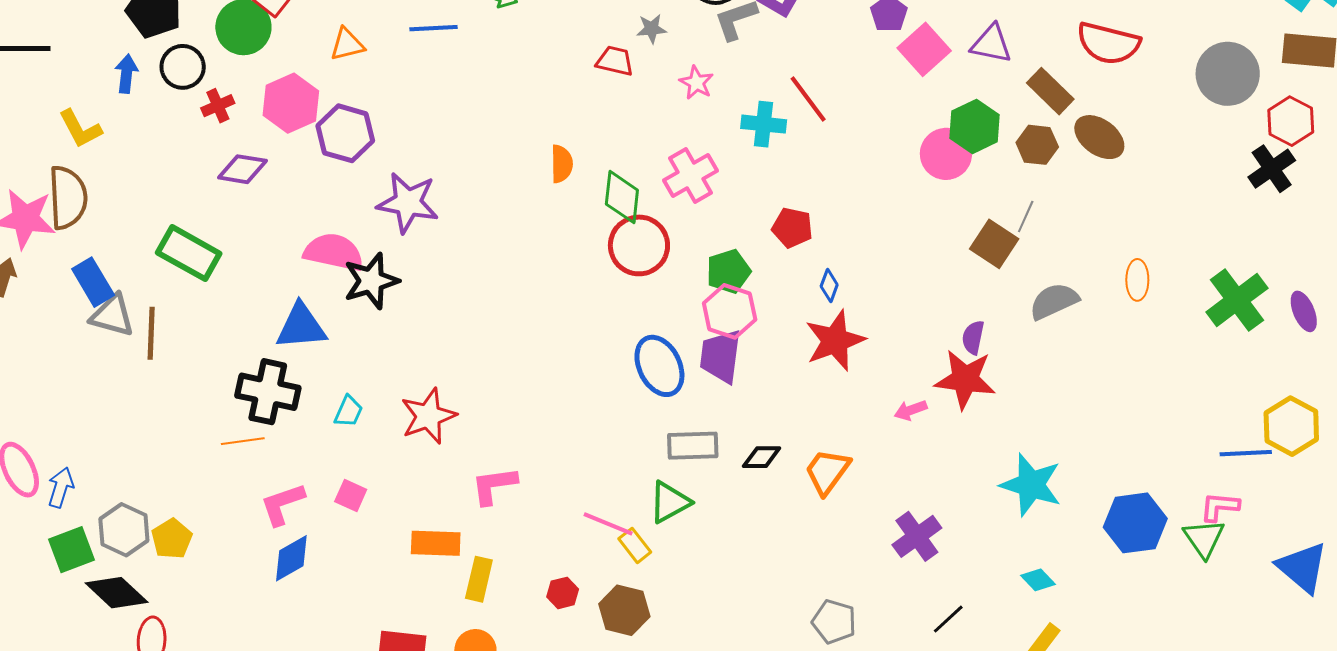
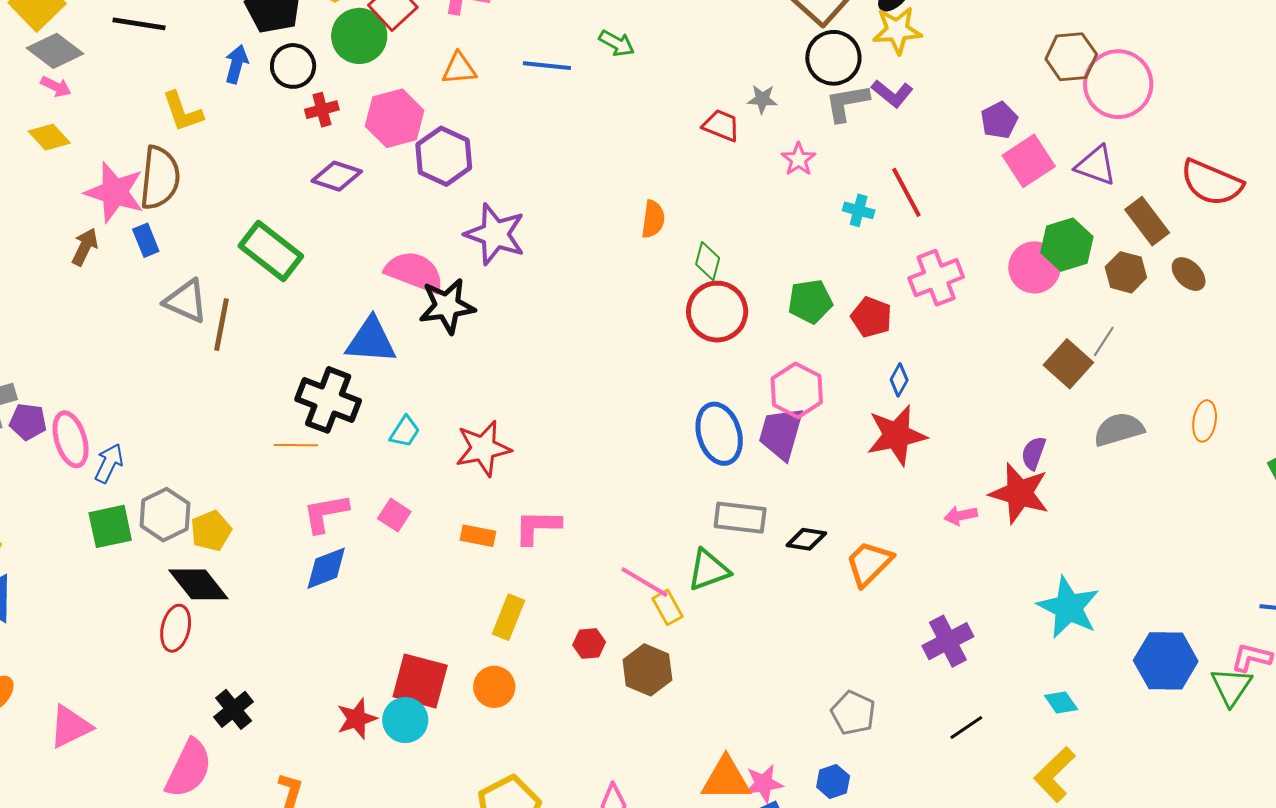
cyan cross: (764, 124) -> (859, 210), size x0.7
brown ellipse: (1099, 137) -> (1189, 274), size x0.7
pink cross: (690, 176) -> (936, 278), moved
green diamond: (622, 197) -> (708, 261), size x0.7
green pentagon: (728, 271) -> (810, 301), moved
blue rectangle: (93, 282) -> (146, 240), moved, size x0.7
orange rectangle: (436, 543) -> (478, 536), moved, size x0.7
black diamond: (117, 593) -> (198, 584), moved

